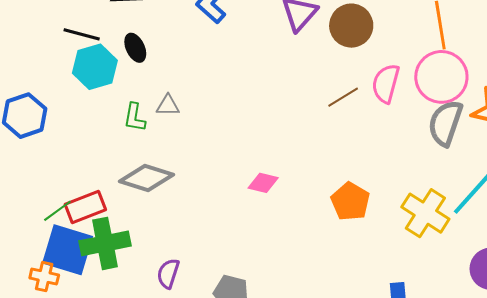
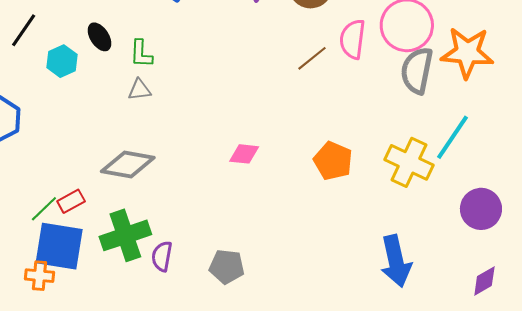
black line: (82, 34) -> (24, 30), moved, turned -63
cyan hexagon: (95, 67) -> (62, 61), size x0.7
green L-shape: (135, 117) -> (141, 54), moved
red rectangle: (85, 207) -> (71, 201), size x0.7
green cross: (105, 243) -> (125, 235), moved

